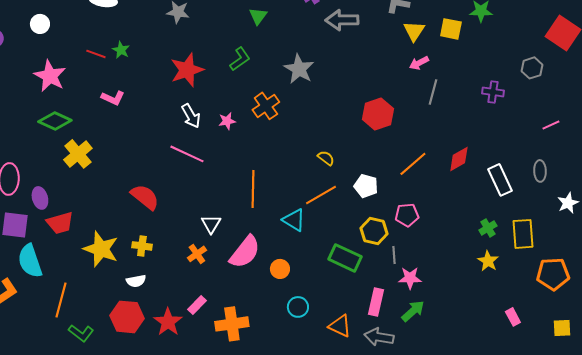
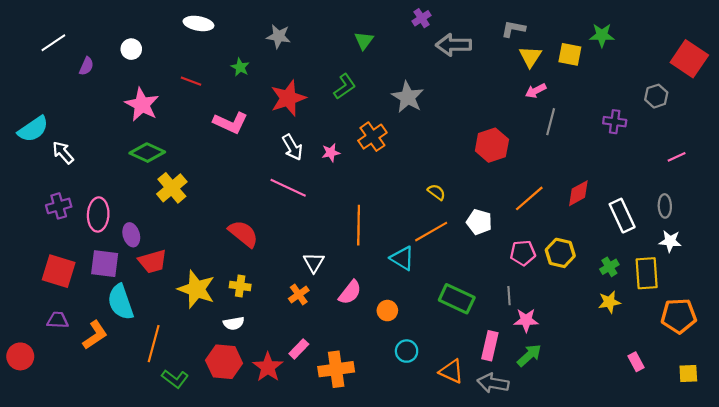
green star: (121, 50) -> (240, 67), moved
pink L-shape: (113, 98) -> (230, 123), moved, size x1.4
white star: (568, 203) -> (670, 241), moved, turned 30
yellow hexagon: (374, 231) -> (560, 253), moved
pink semicircle: (245, 252) -> (350, 292), size x0.7
yellow star: (488, 261) -> (609, 302), turned 30

